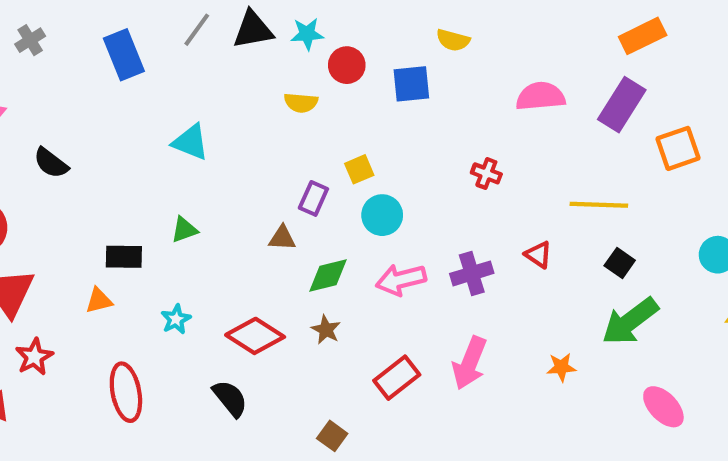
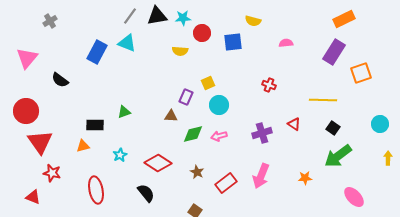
blue rectangle: (124, 55) -> (97, 52), moved, turned 50
pink semicircle: (540, 96) -> (286, 43), moved, size x0.6
cyan triangle: (191, 142) -> (127, 43), moved
pink arrow: (401, 280) -> (219, 136), moved, size x0.7
brown star: (326, 330) -> (197, 172), moved
red star: (34, 357) -> (52, 173), turned -30

